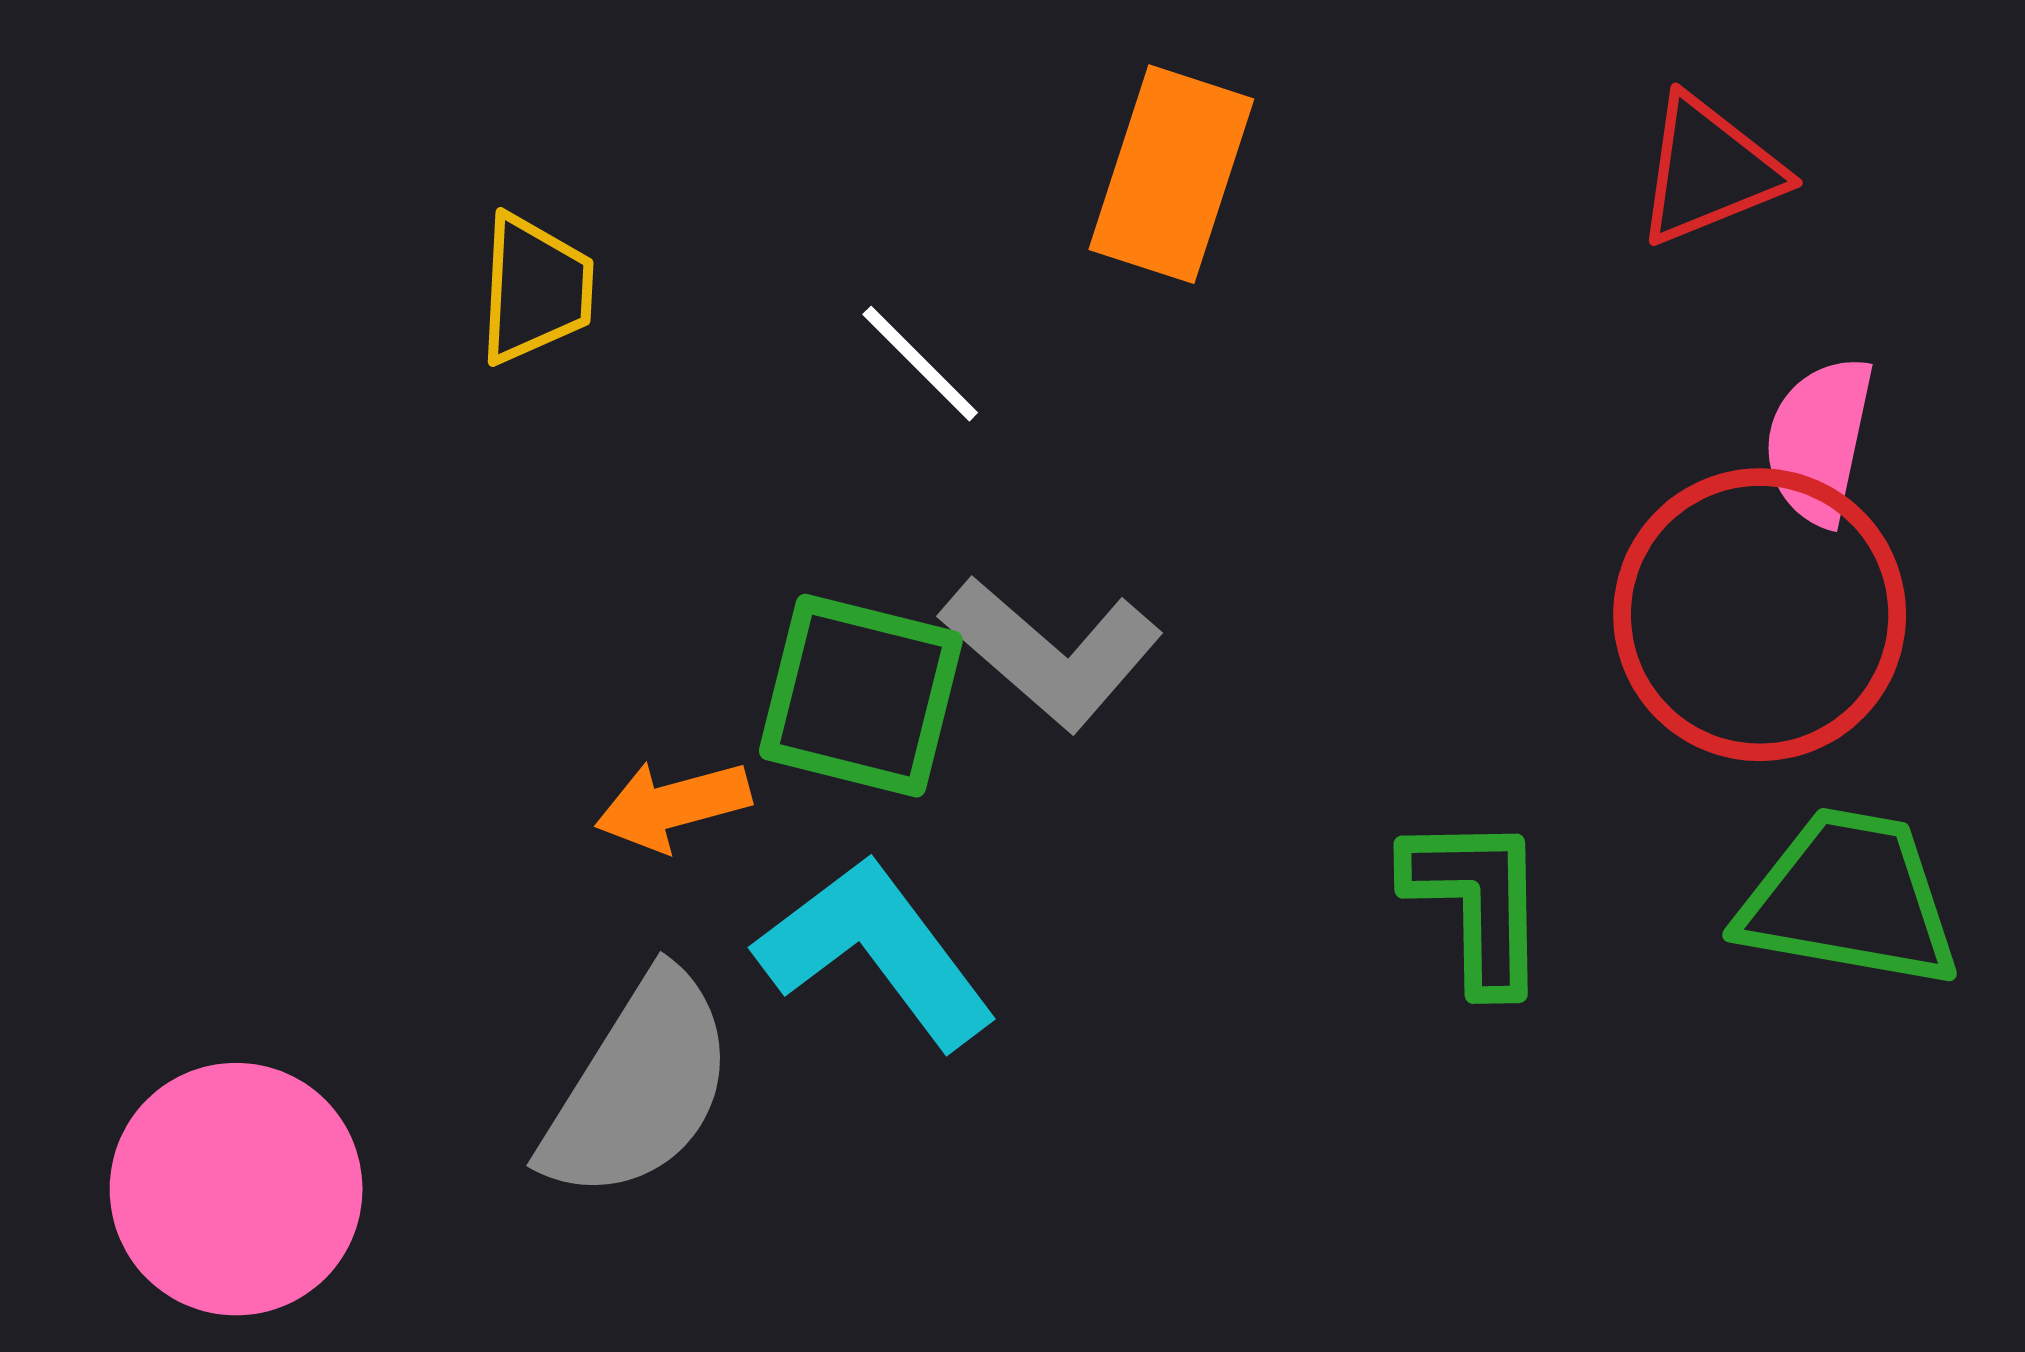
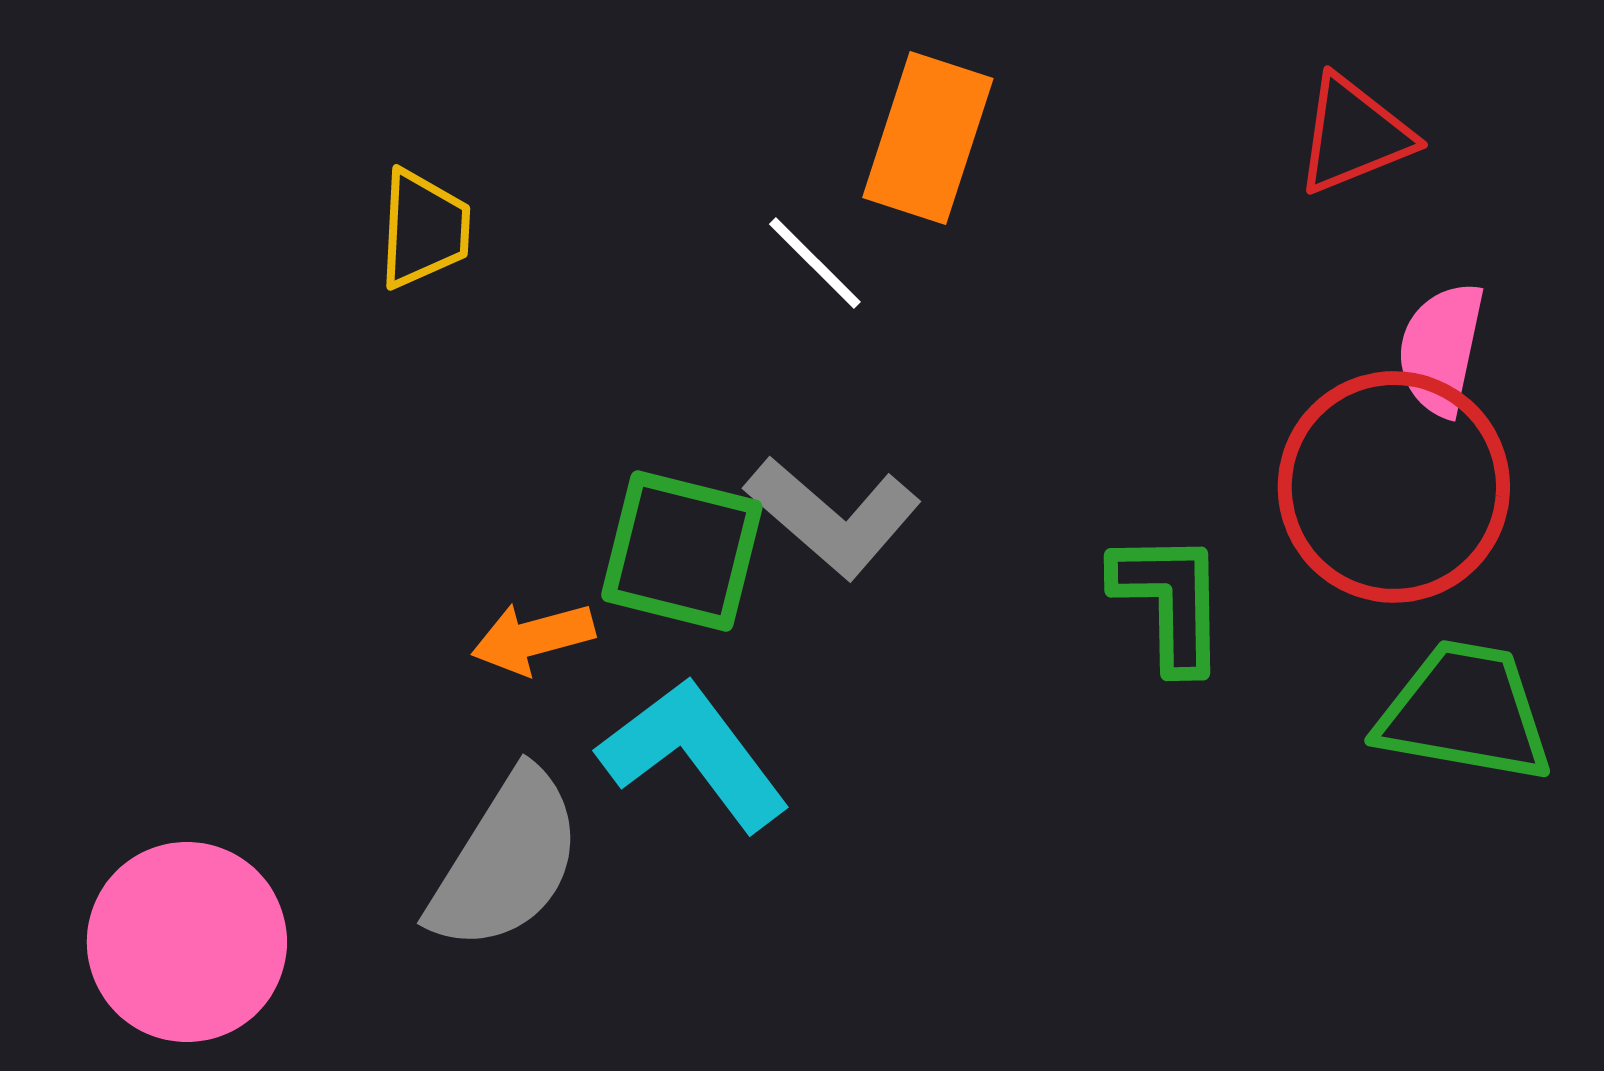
white line: (920, 364) -> (815, 263), moved
green L-shape: (1477, 903) -> (1170, 601), moved

